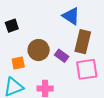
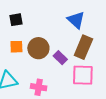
orange square: (18, 63) -> (16, 47), moved

